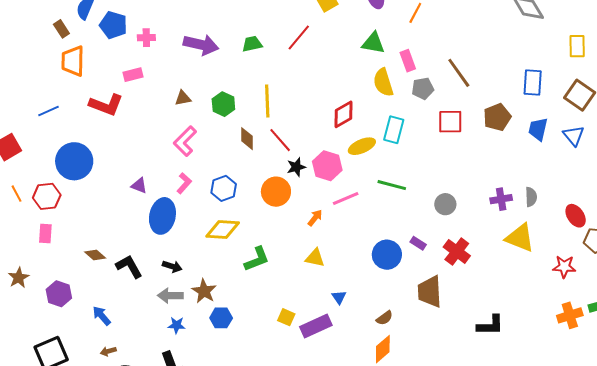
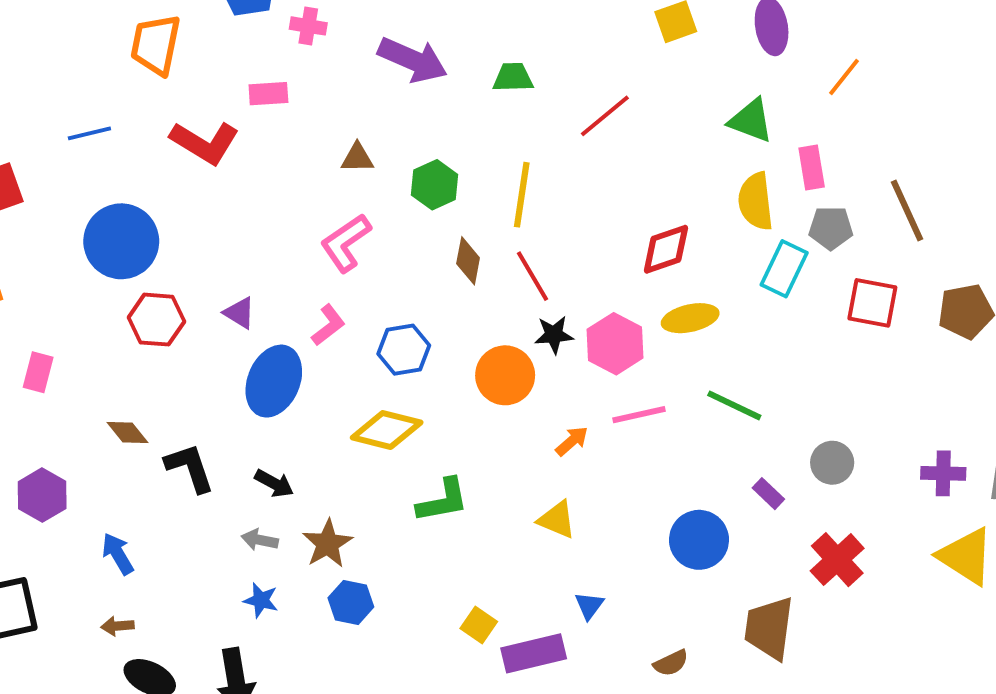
red line: (299, 37) -> (605, 116), moved
cyan rectangle: (394, 130) -> (784, 269), moved
red hexagon: (47, 196) -> (156, 320), moved
purple rectangle: (418, 243) -> (768, 494), moved
gray arrow: (170, 296) -> (260, 540), size x0.7

